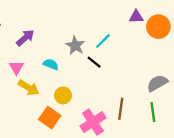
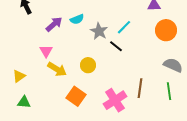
orange circle: (158, 27) -> (166, 30), moved
cyan semicircle: (51, 64) -> (77, 19), moved, turned 136
gray semicircle: (157, 83) -> (173, 65), turned 54
yellow circle: (63, 95) -> (88, 65), moved

